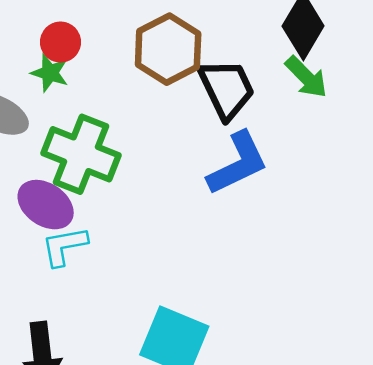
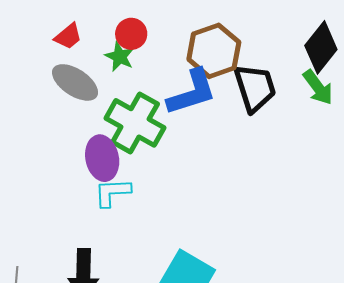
blue L-shape: (238, 163) -> (192, 92), moved
purple ellipse: (46, 205) -> (102, 158), turned 36

